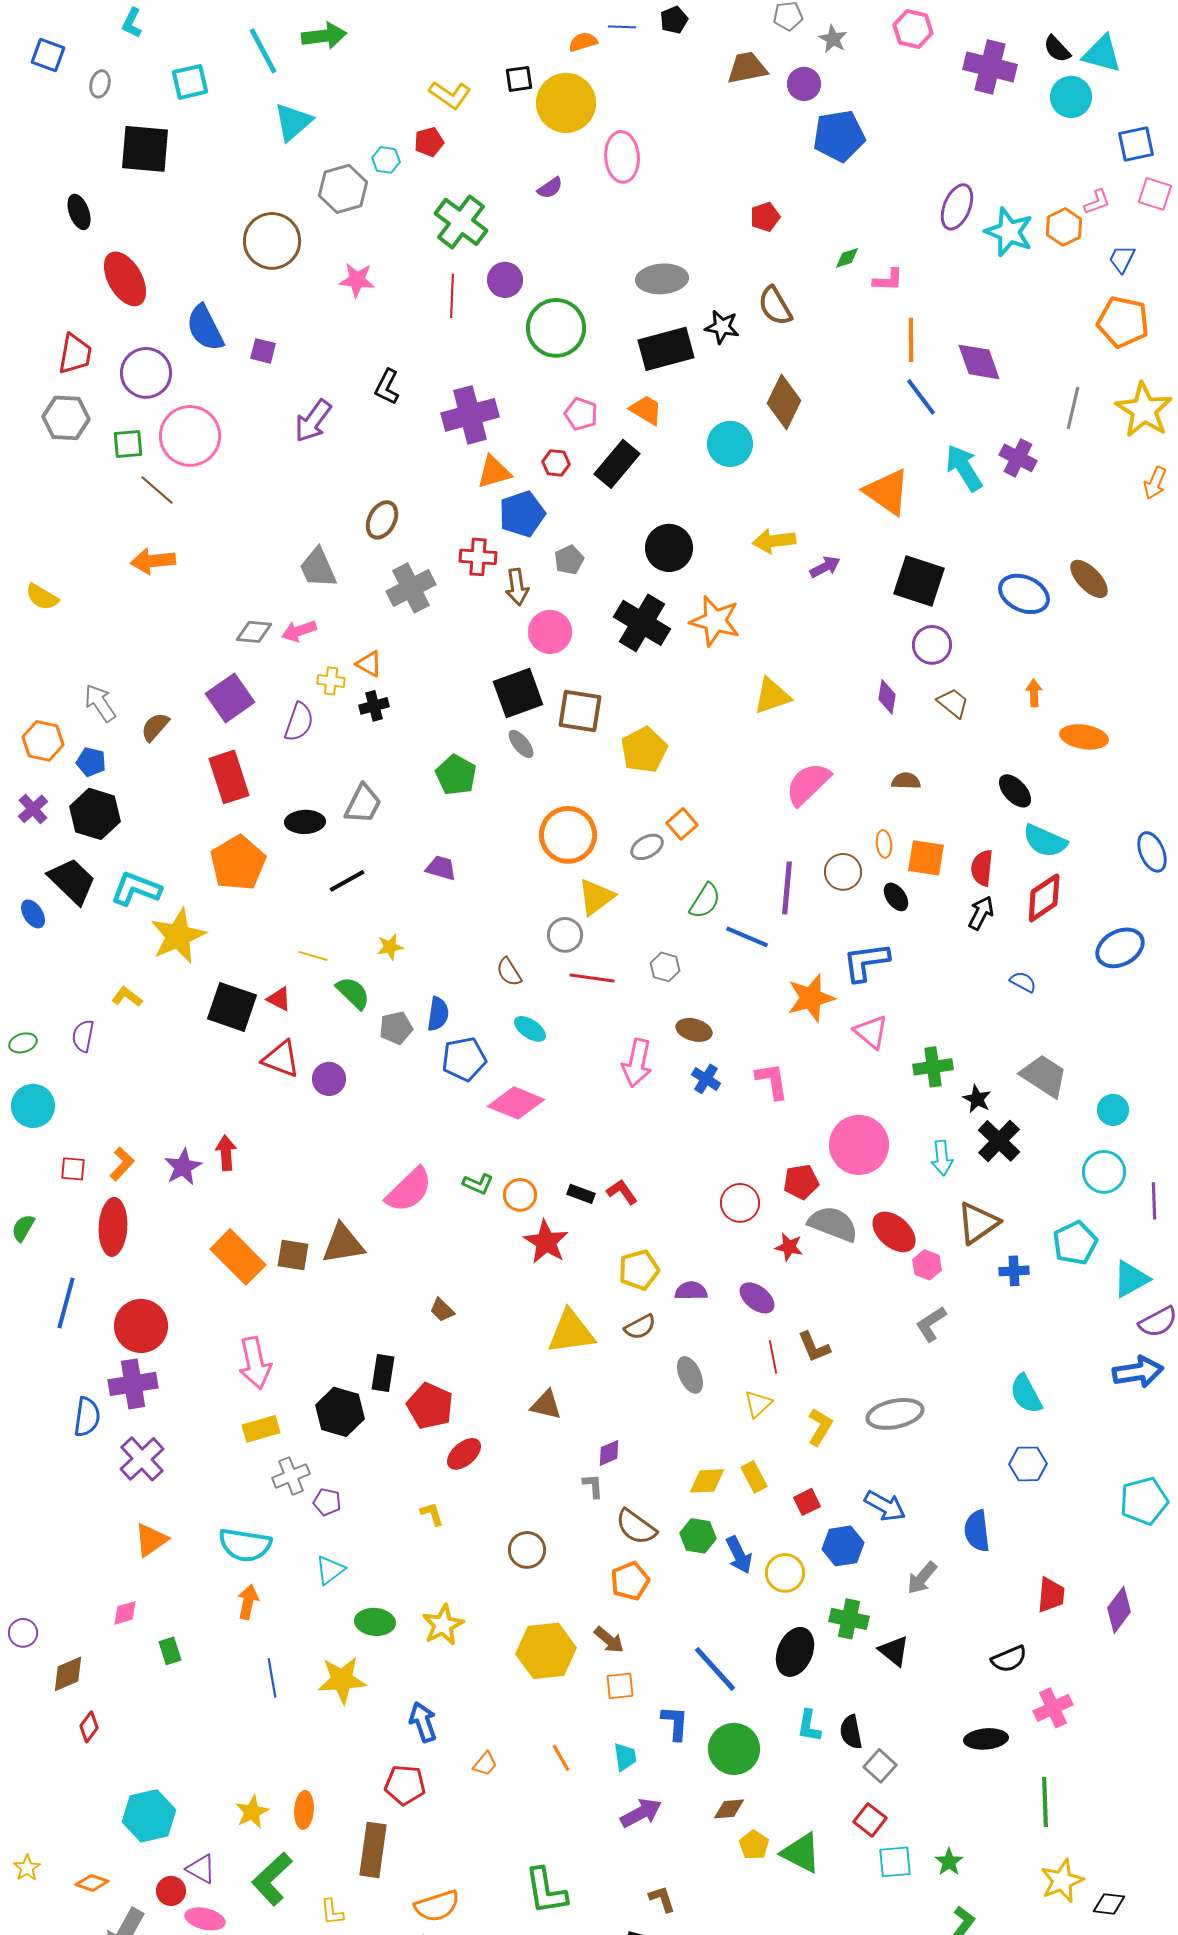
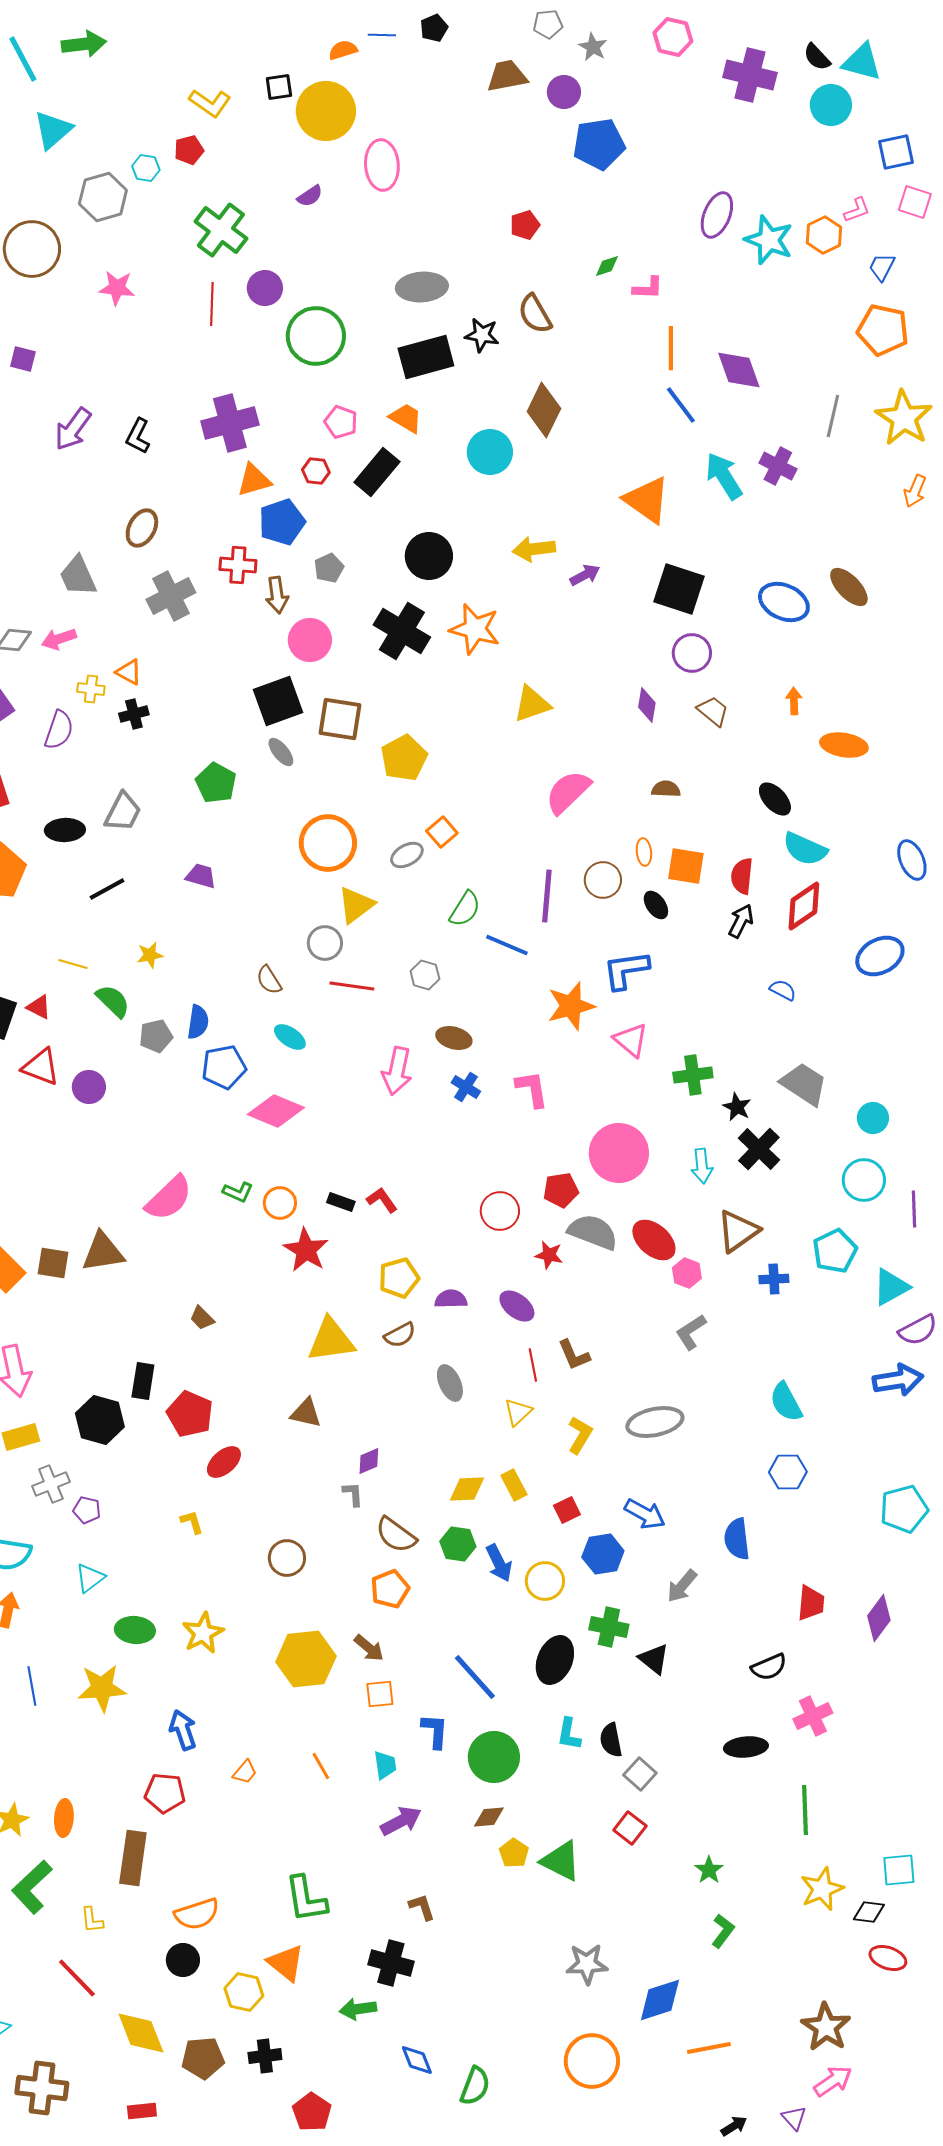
black L-shape: (387, 387) -> (138, 436), moved
cyan square: (895, 1862) -> (899, 1870), moved

